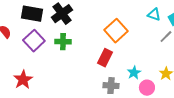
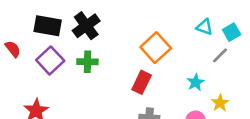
cyan star: (134, 73) -> (196, 82), moved

